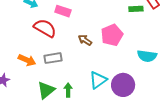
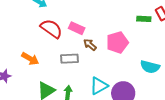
pink rectangle: (63, 11) -> (77, 28), moved
gray rectangle: (53, 58) -> (69, 59), moved

